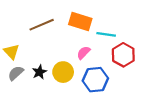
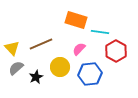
brown line: (42, 25) -> (41, 44), moved
black star: (39, 72) -> (36, 77), moved

